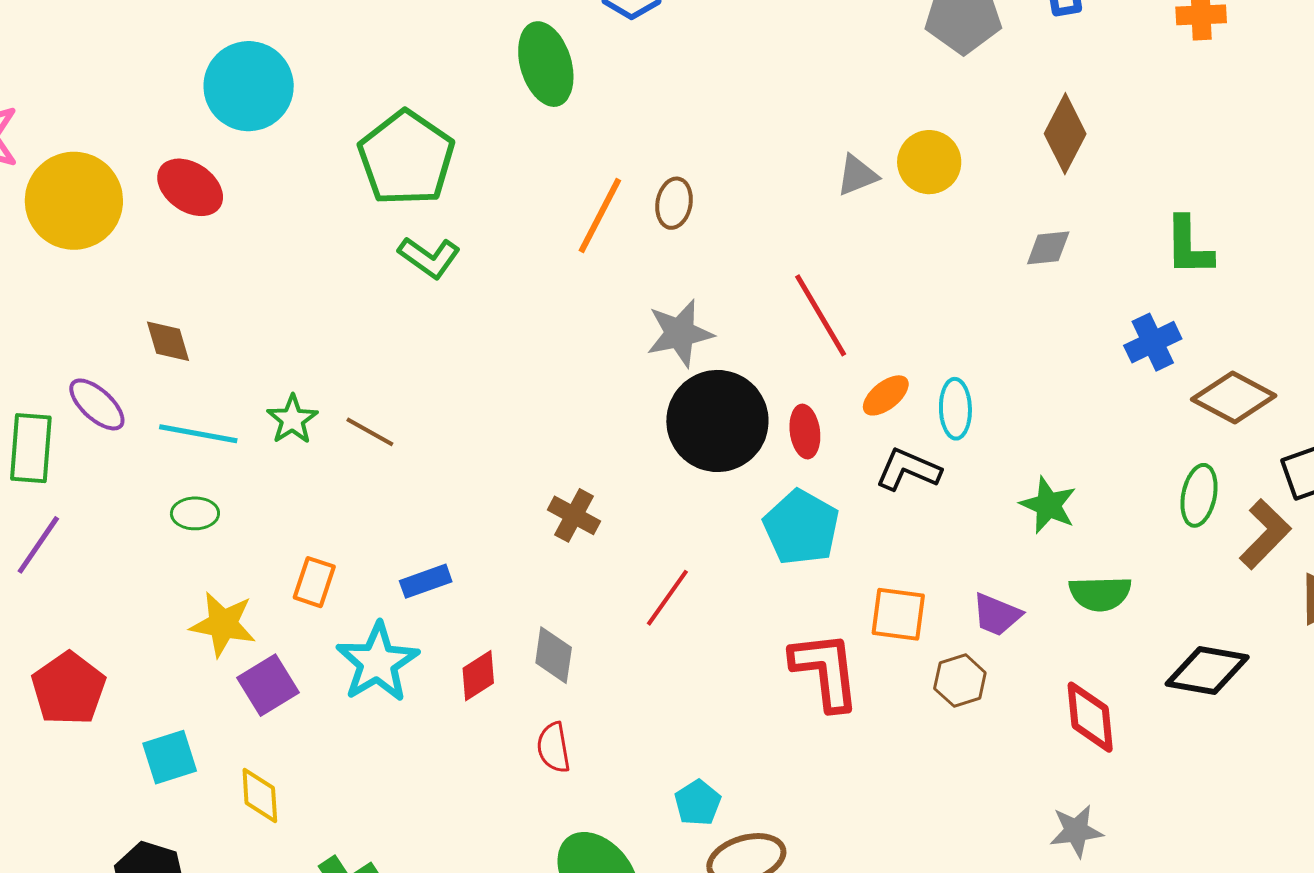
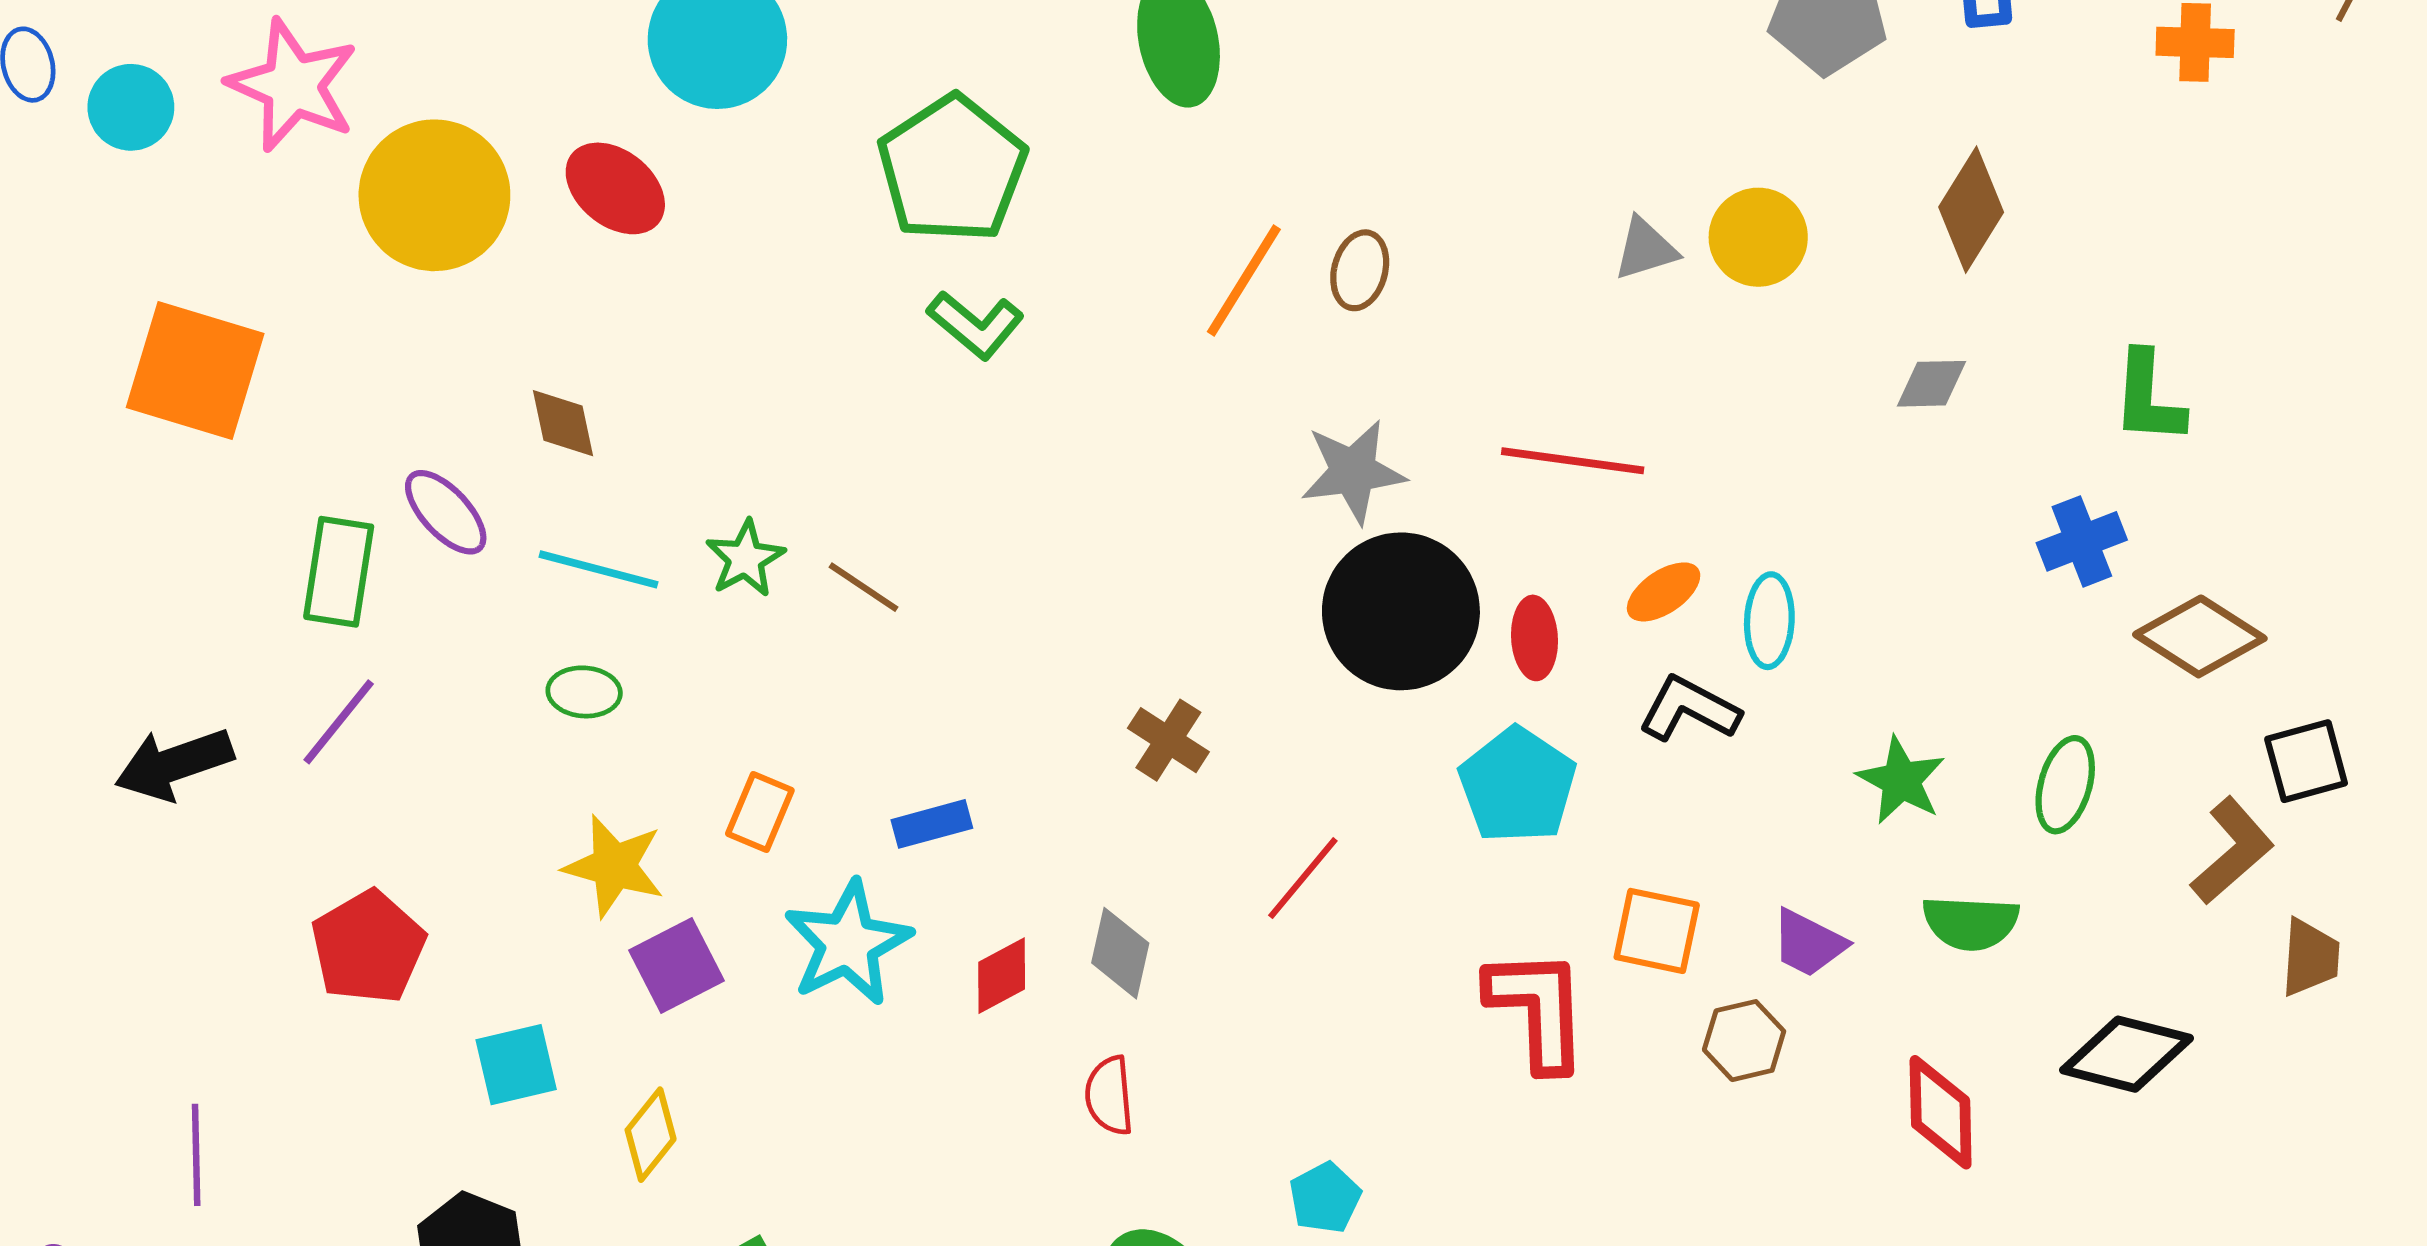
red line: (821, 315) -> (1573, 461), turned -56
green ellipse: (1199, 495) -> (2065, 785), moved
yellow diamond: (260, 795) -> (651, 1135), turned 38

